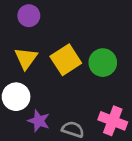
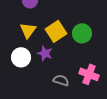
purple star: (39, 121) -> (45, 53), moved

